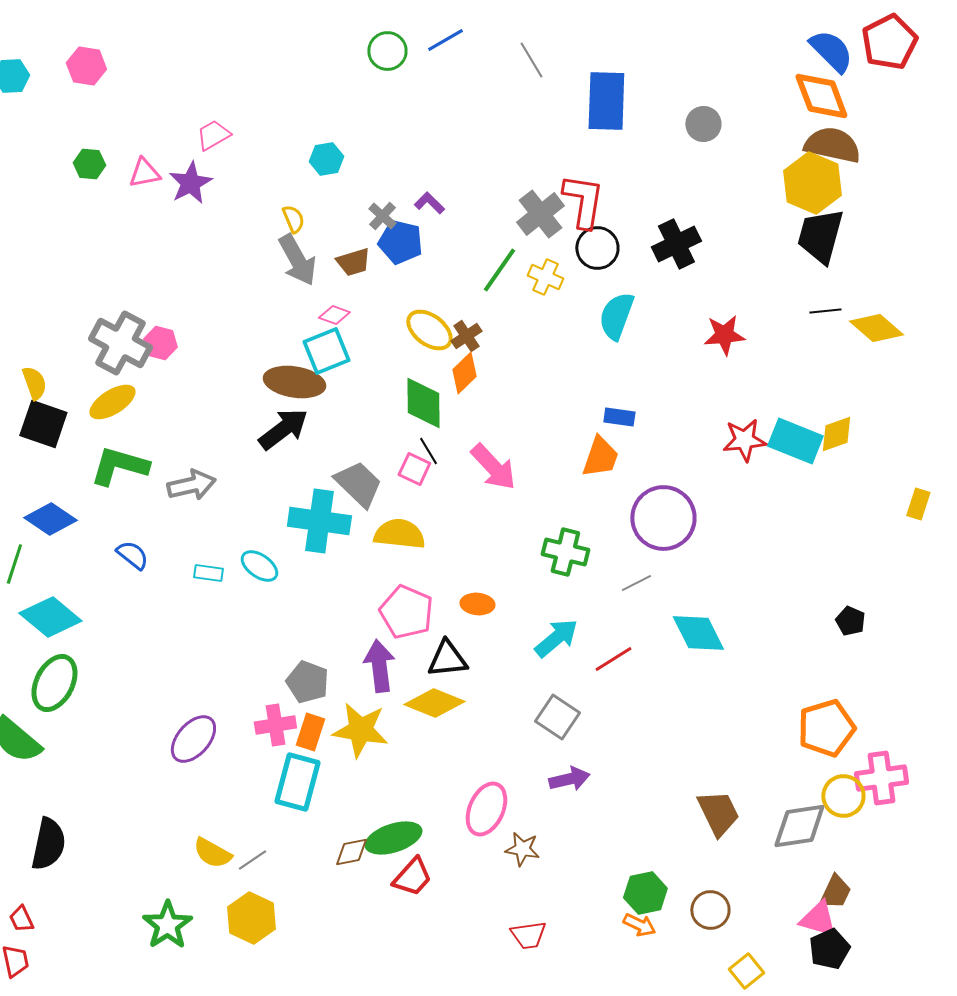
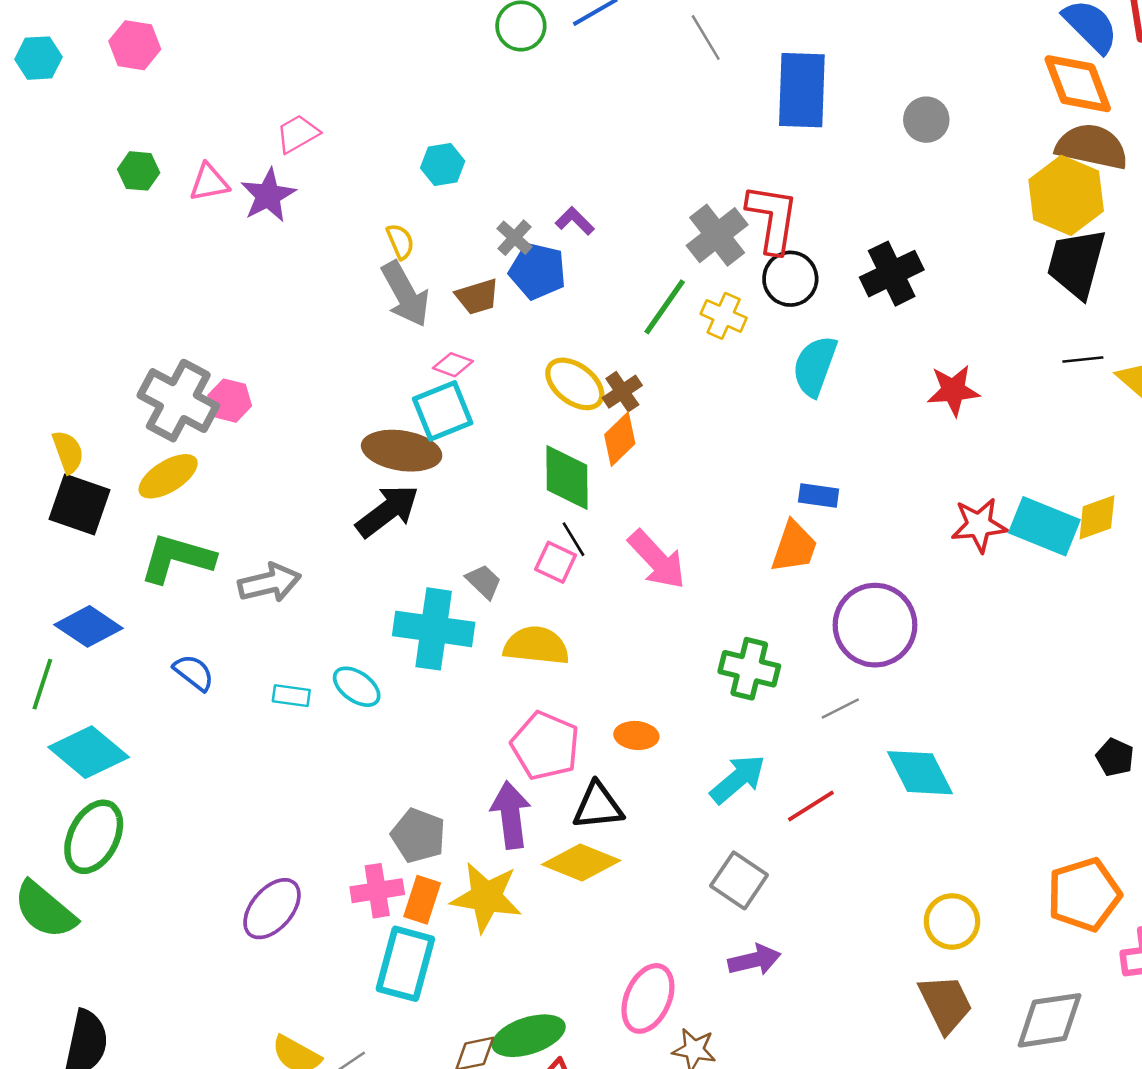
gray trapezoid: (358, 484) -> (484, 581), size x0.6
yellow circle: (843, 796) -> (952, 921), moved

